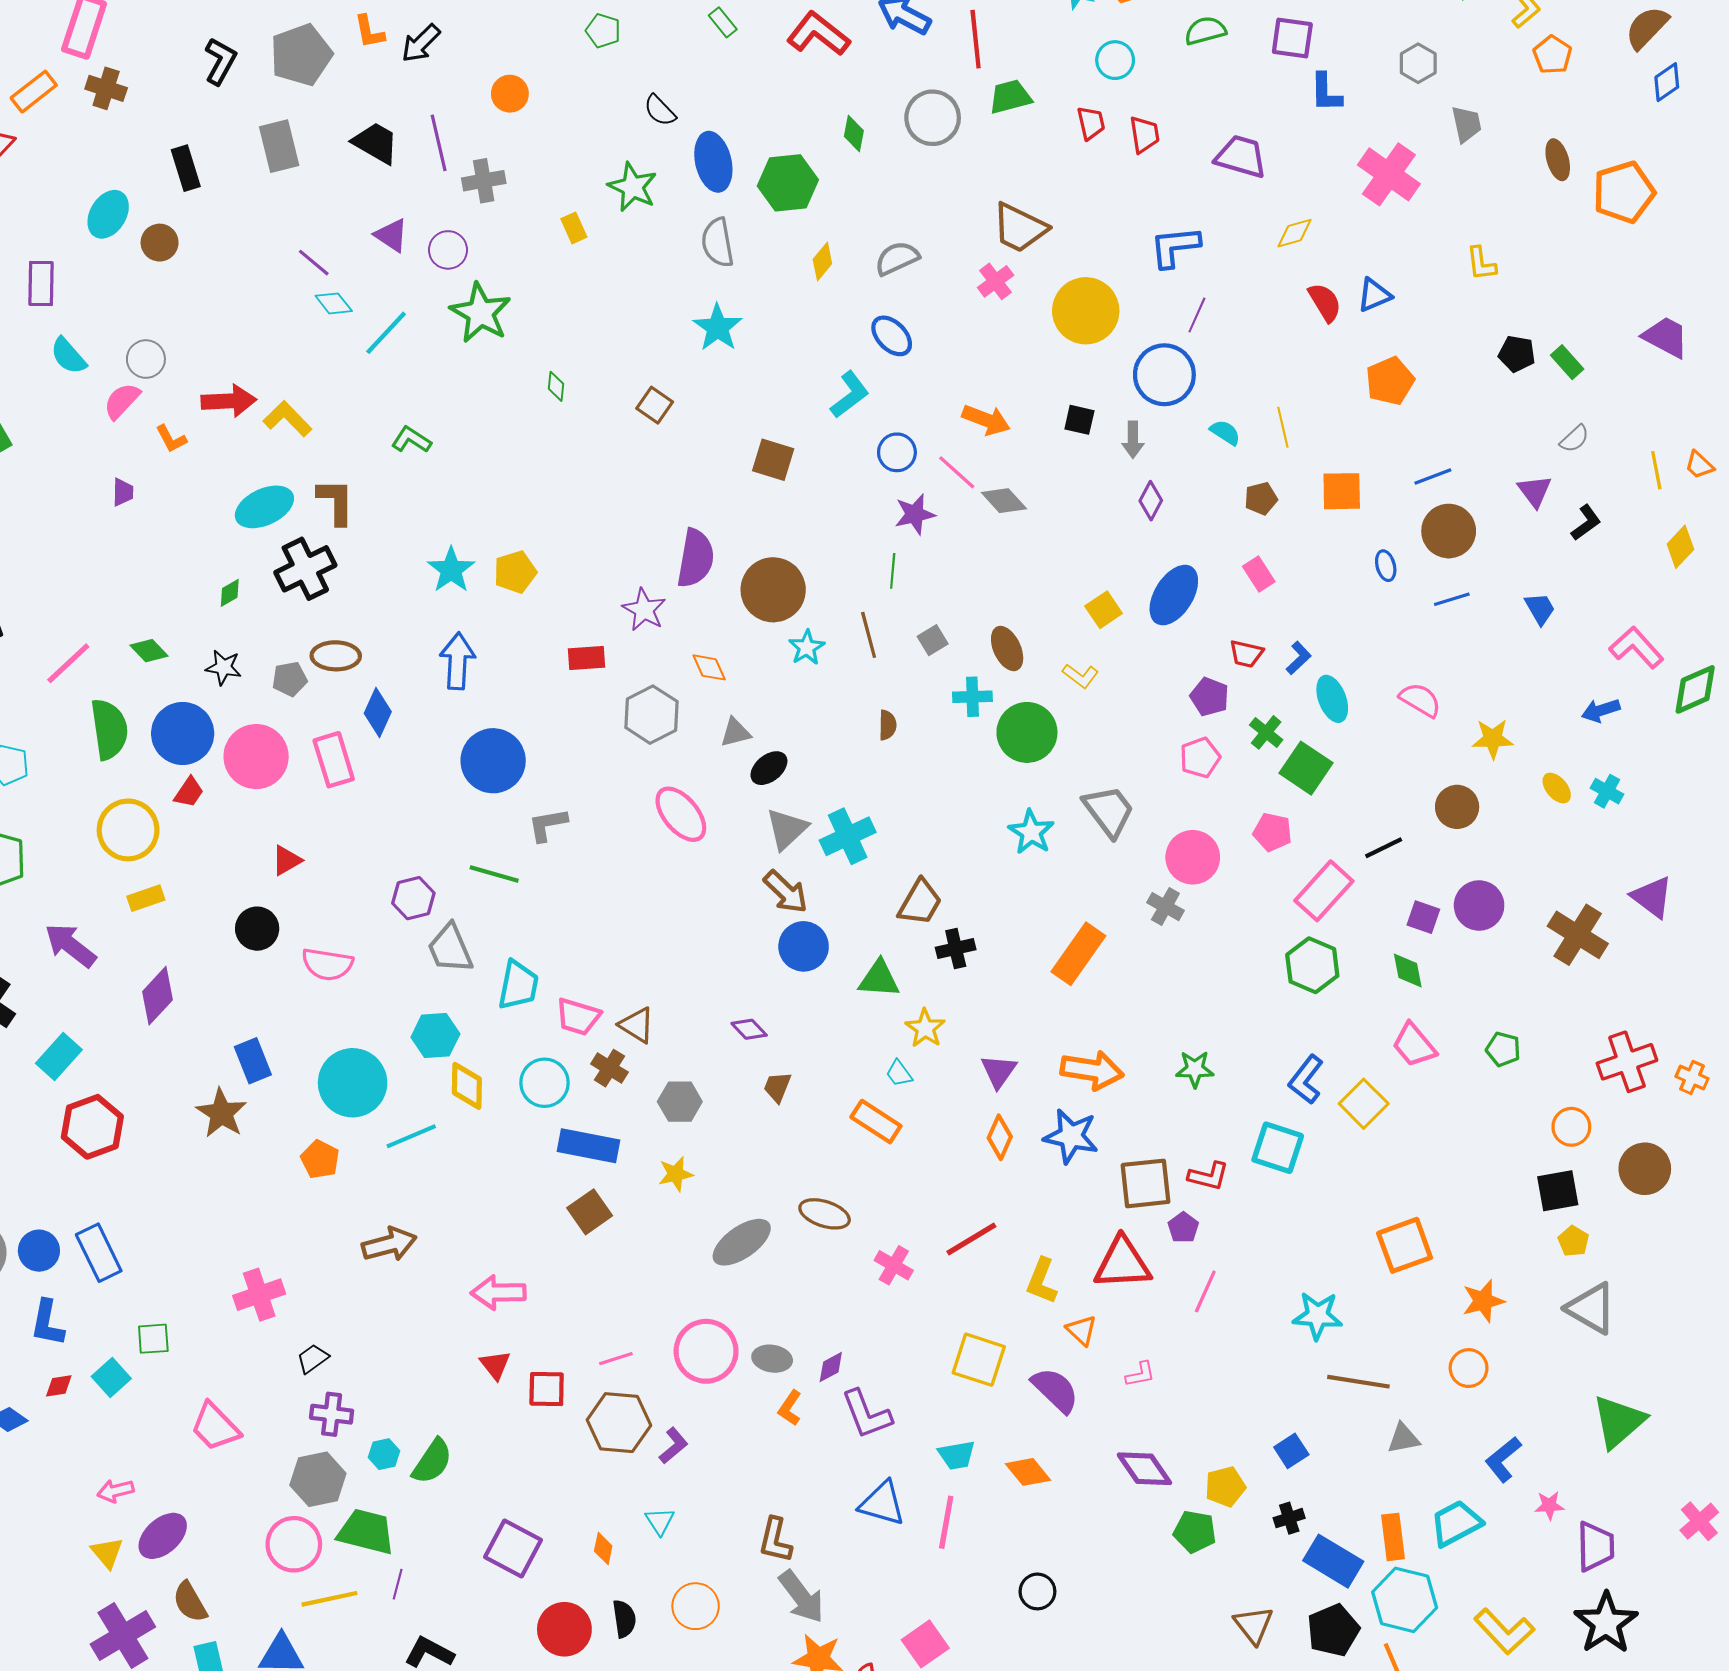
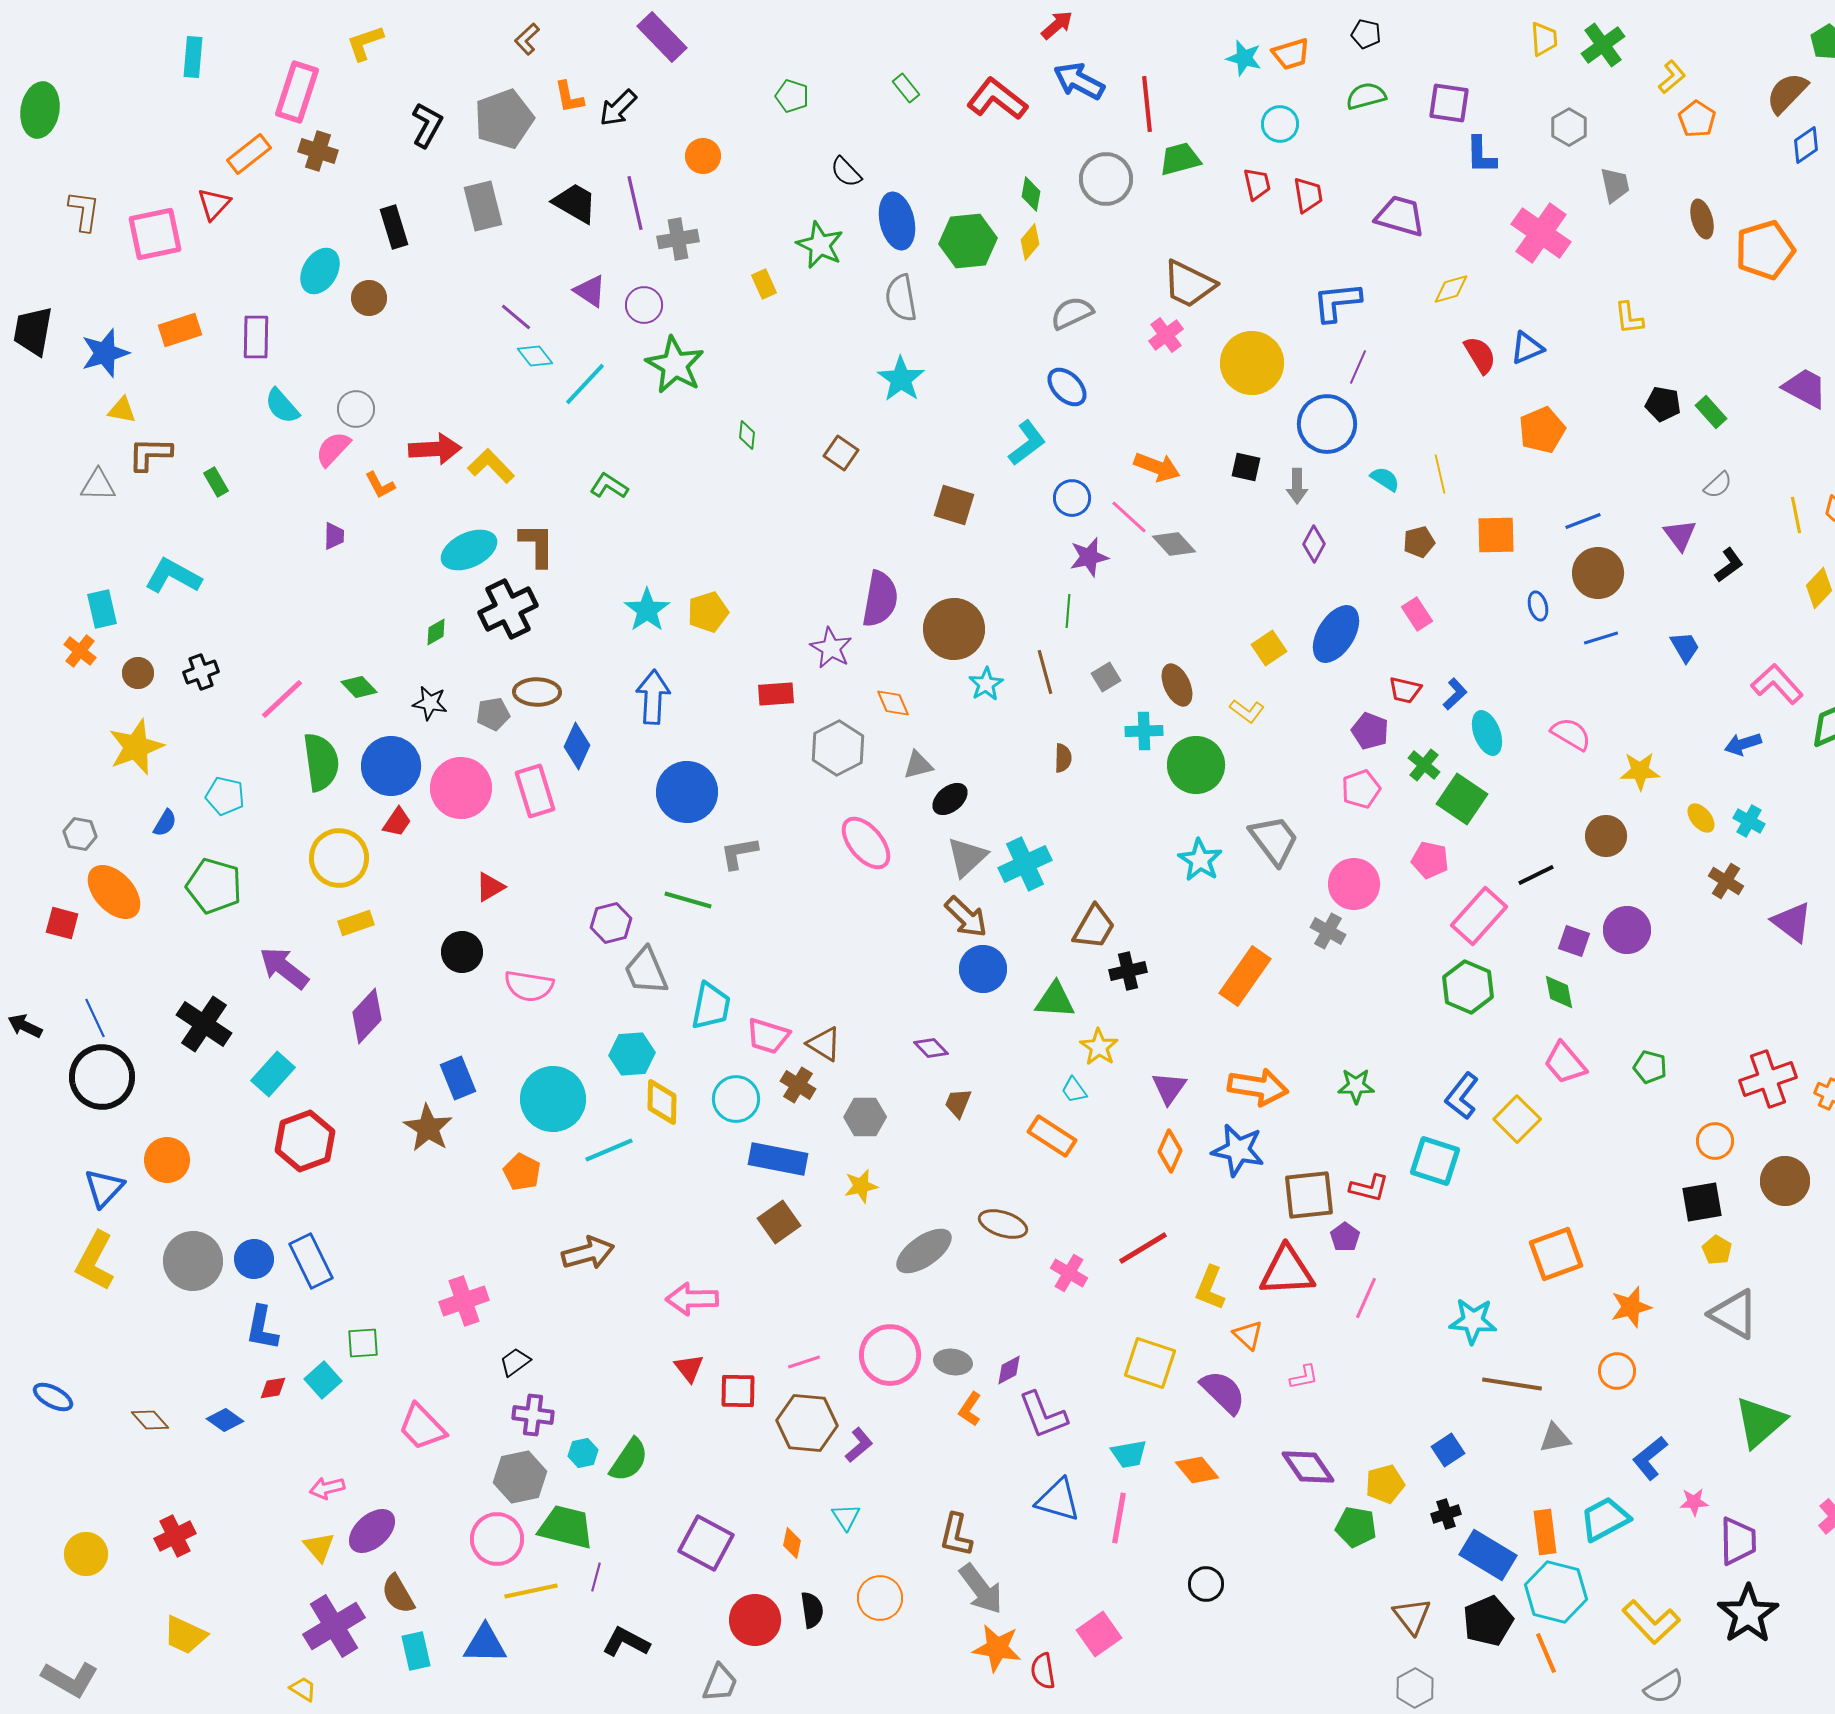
yellow diamond: (822, 261) -> (1030, 242), moved
brown cross: (1578, 935) -> (1726, 881), moved, size x0.6

